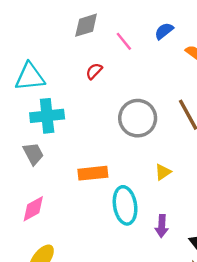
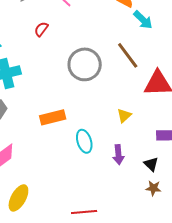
yellow triangle: (163, 172) -> (124, 115), moved
cyan ellipse: (125, 205) -> (84, 141), size x0.7

